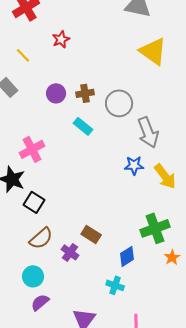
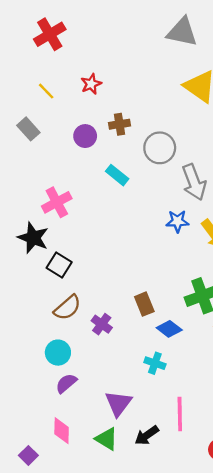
red star: (61, 39) -> (91, 84), moved
brown cross: (85, 93) -> (119, 124), moved
brown rectangle: (91, 234) -> (144, 304), moved, turned 36
blue diamond: (127, 256) -> (169, 329), turned 70

